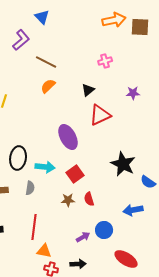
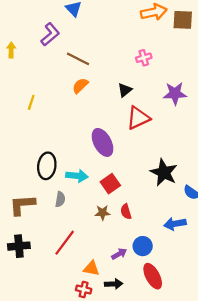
purple star: (133, 93) -> (175, 93), size x1.5
red line: (34, 227) -> (65, 243), turned 30
orange triangle: (44, 251) -> (91, 268), moved
red ellipse: (126, 259) -> (153, 276), moved, turned 30

